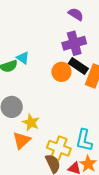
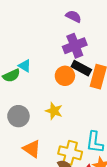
yellow star: (31, 122) -> (54, 111), moved
orange triangle: (22, 140) -> (32, 149), turned -36

